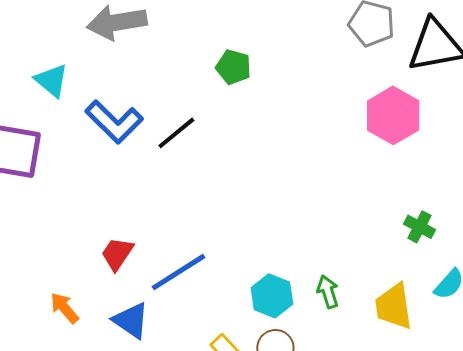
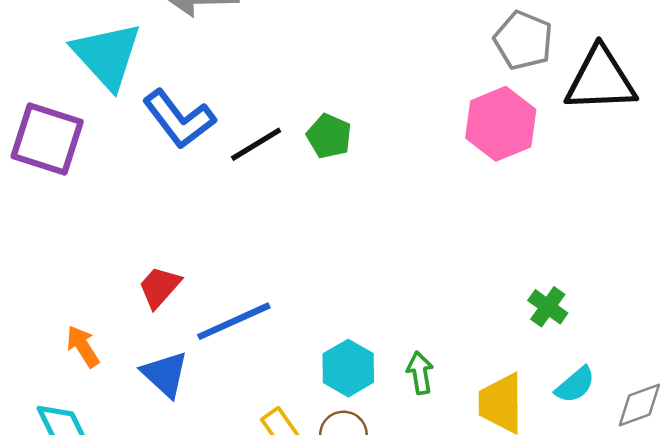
green pentagon: (233, 67) -> (329, 136), moved
cyan triangle: (51, 80) -> (107, 55), size x1.6
pink hexagon: (393, 115) -> (501, 124), moved

